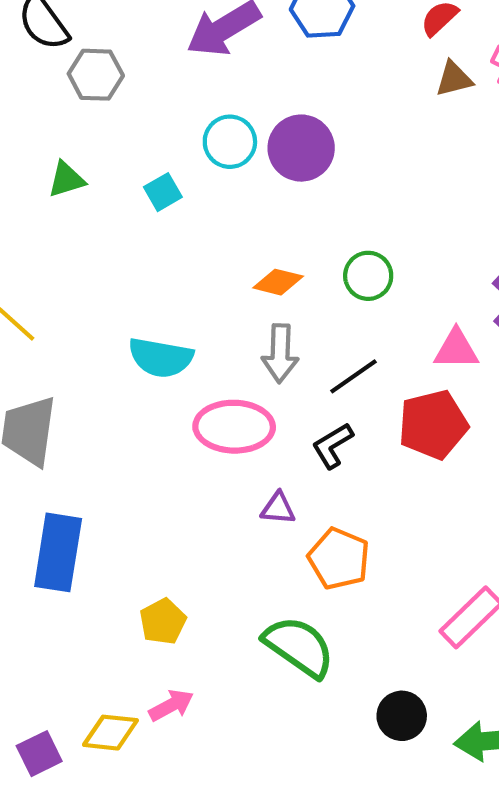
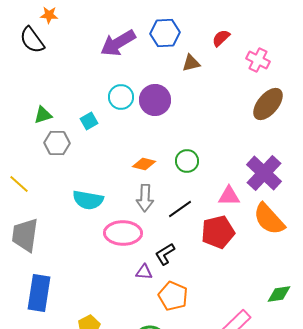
gray hexagon: (96, 75) -> (57, 143), moved
brown triangle: (454, 79) -> (191, 63), moved
black L-shape: (333, 446) -> (165, 254), moved

